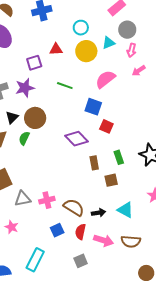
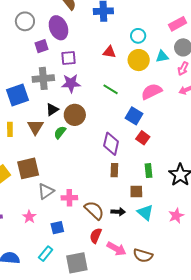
purple square: (34, 63) -> (68, 58), moved
purple diamond: (77, 139) -> (111, 144), turned 45
brown rectangle: (94, 163) -> (114, 170), moved
gray triangle: (23, 199) -> (46, 191), turned -36
cyan triangle: (125, 210) -> (145, 212), moved
black arrow: (99, 213) -> (118, 212), moved
blue square: (57, 230) -> (57, 228), moved
cyan rectangle: (35, 260) -> (46, 254), size x0.7
gray square: (81, 261) -> (77, 263), moved, size x1.6

